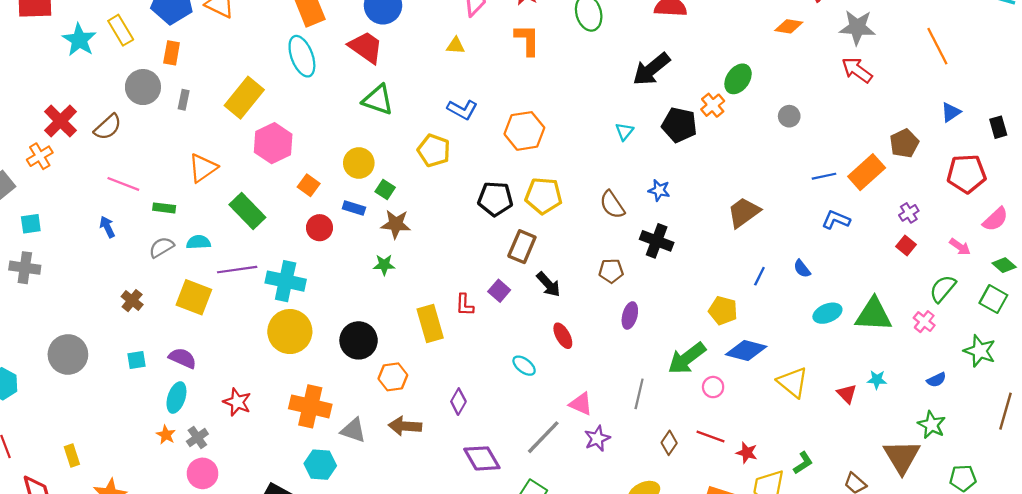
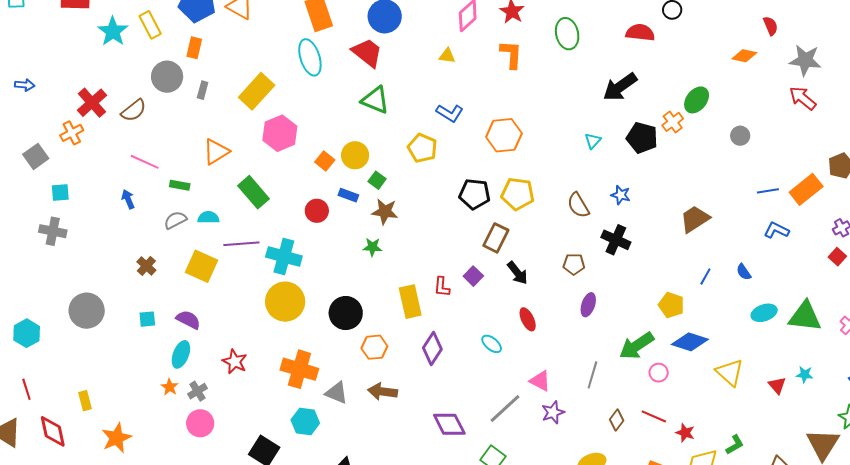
orange square: (309, 185) -> (325, 161), moved
purple diamond: (458, 402) -> (432, 349), moved, size x1.4

